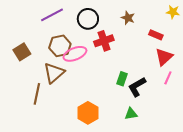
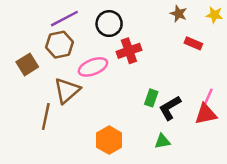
brown star: (128, 18) -> (179, 14), moved
brown hexagon: (60, 46) -> (60, 45), moved
red triangle: (164, 57) -> (206, 114), moved, turned 30

